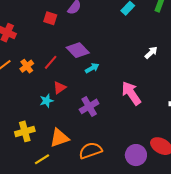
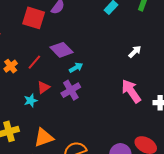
red square: (50, 18) -> (34, 18), size x1.6
pink arrow: (131, 93) -> (131, 91), moved
purple cross: (89, 106) -> (71, 90), moved

